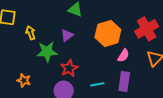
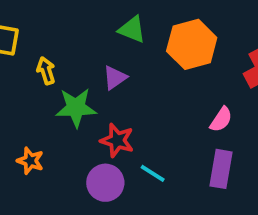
orange hexagon: (108, 34) -> (192, 44), moved
red star: (69, 68) -> (117, 140), turned -30
cyan line: (97, 84) -> (153, 173), moved, turned 40

